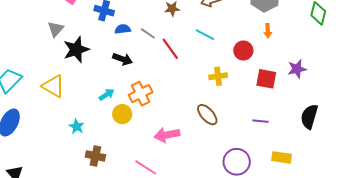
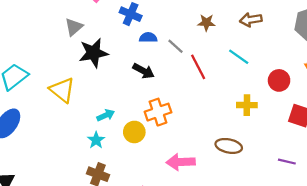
cyan arrow: (107, 95) -> (106, 115), moved
brown ellipse: (207, 115) -> (229, 146), turned -45
cyan star: (77, 126) -> (96, 140), moved

